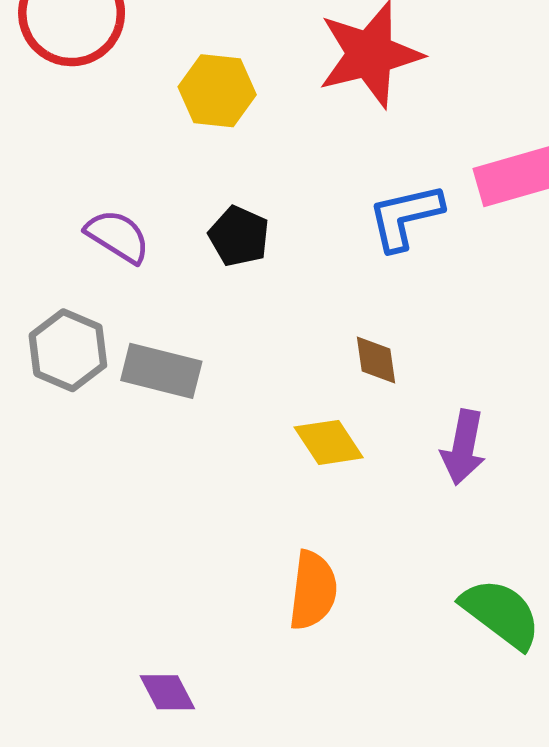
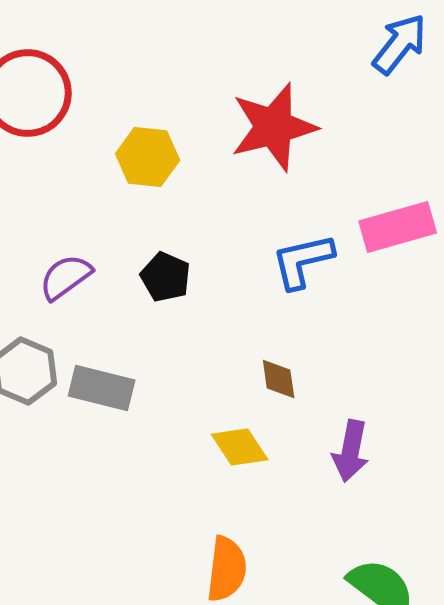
purple semicircle: (118, 236) -> (66, 277), turned -68

